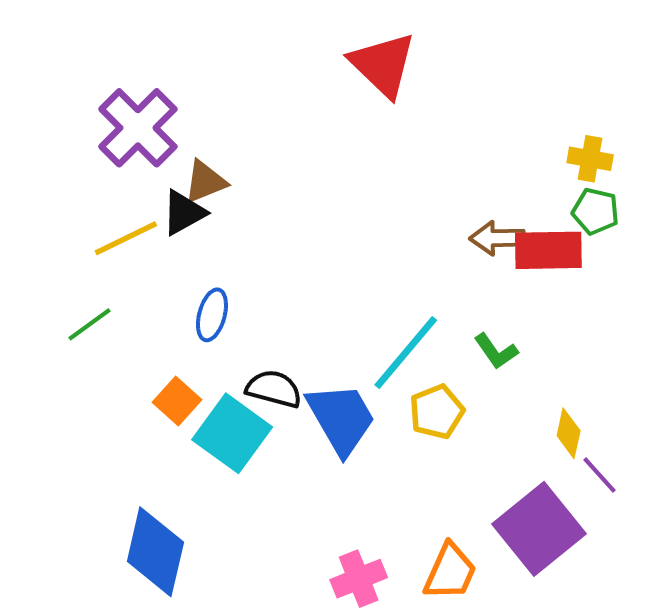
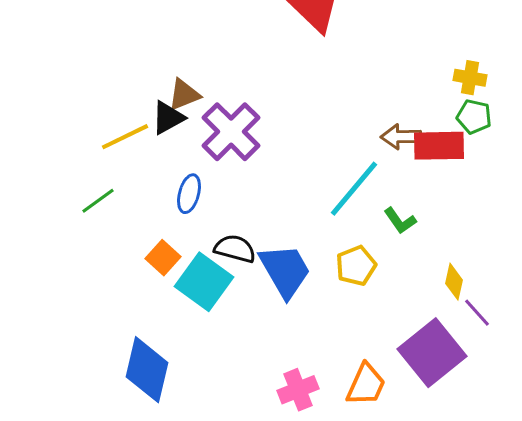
purple cross: (138, 128) -> (231, 132), moved
cyan line: (406, 353) -> (354, 189), moved

